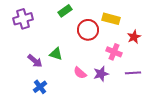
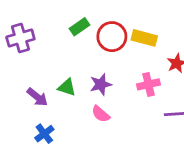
red circle: (88, 30) -> (112, 37), moved
pink cross: (114, 52) -> (148, 84), turned -35
purple star: (101, 74) -> (101, 84), moved

